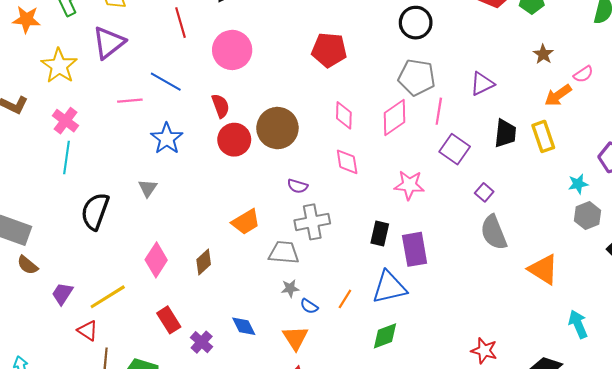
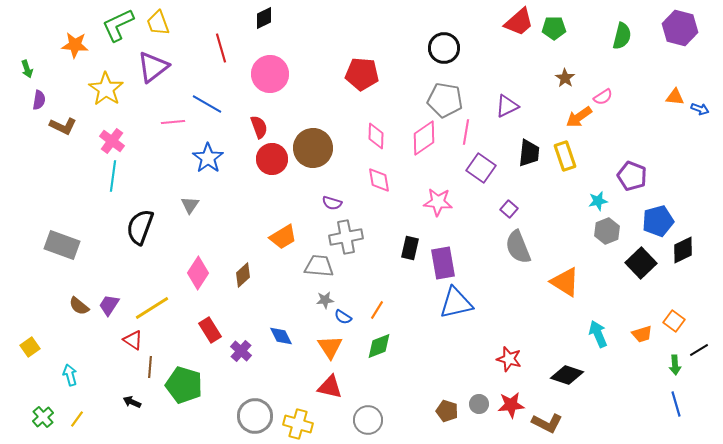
brown semicircle: (28, 265) -> (79, 306), moved
blue triangle: (389, 287) -> (456, 303), moved
green diamond: (385, 336) -> (379, 346), moved

